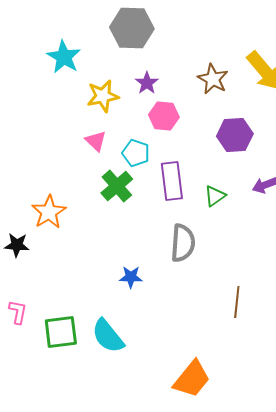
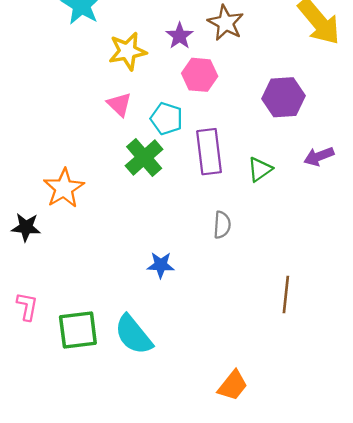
brown star: (213, 79) -> (226, 23), moved
gray semicircle: (183, 243) -> (222, 225), size x0.6
orange trapezoid: (192, 379) -> (233, 385), size x0.7

